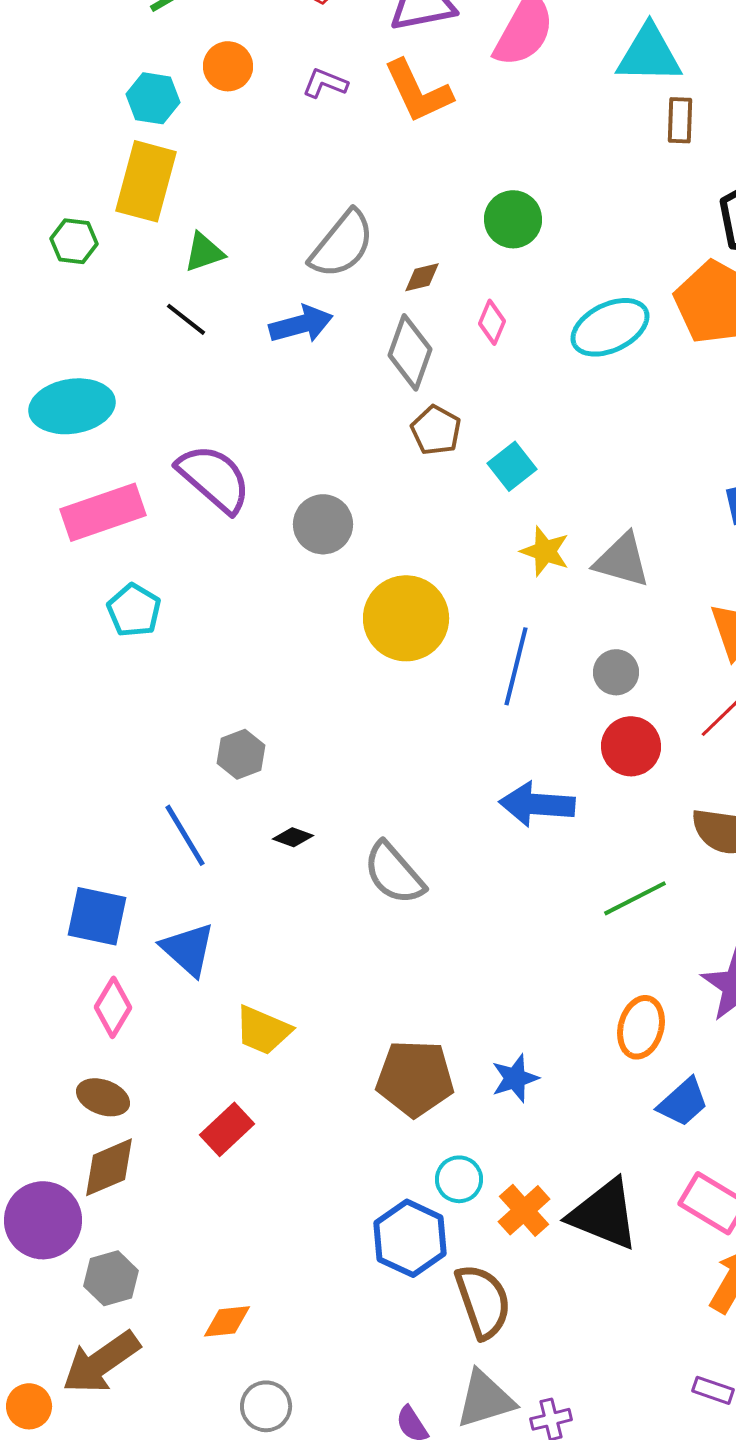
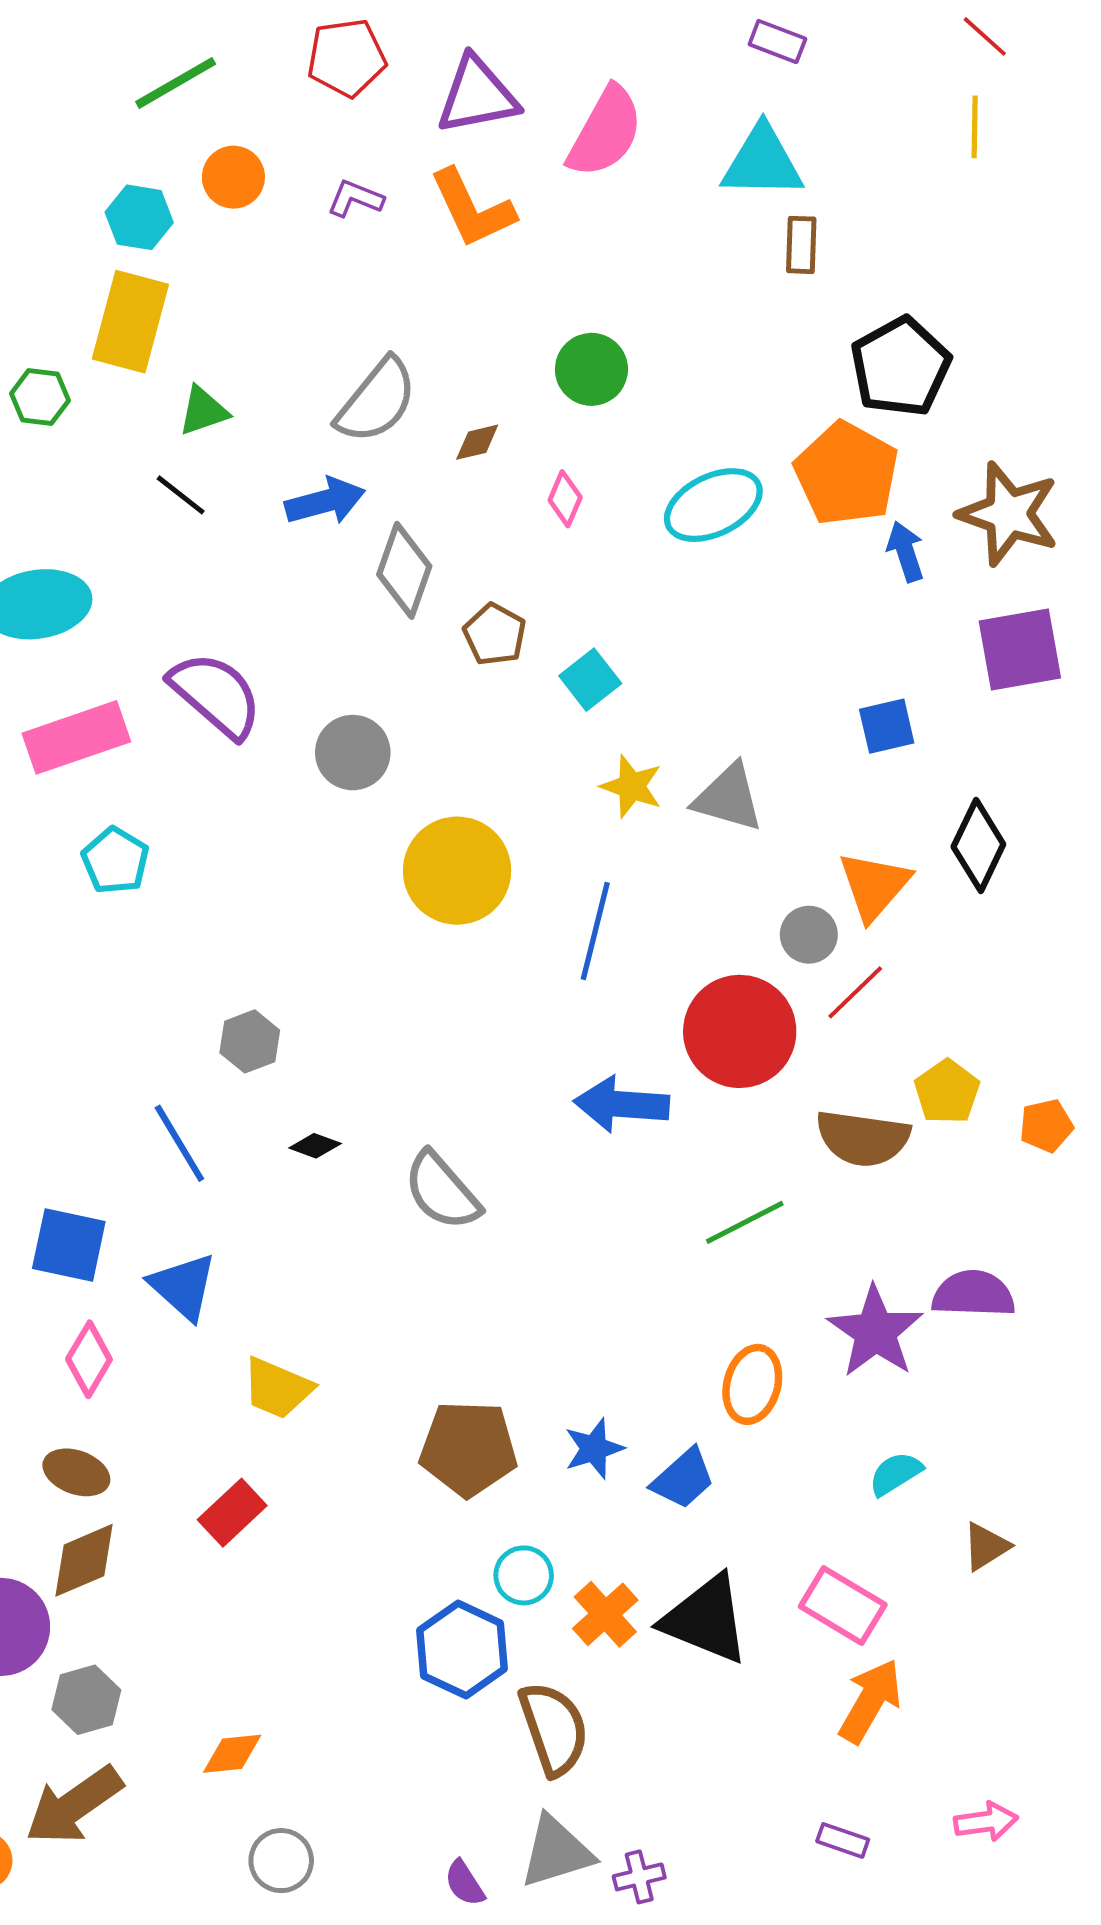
gray diamond: (410, 352) -> (404, 570), moved
gray circle: (616, 672) -> (809, 935), moved
red circle: (631, 746) -> (740, 1031), size x1.5
blue trapezoid: (683, 1102) -> (683, 1479), moved

